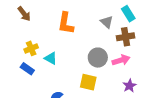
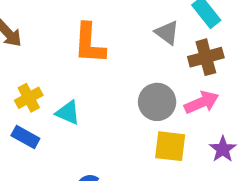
yellow square: (88, 82) -> (170, 146), moved

